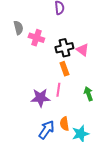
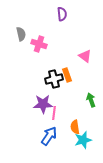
black cross: (64, 48) -> (54, 79), moved
pink line: (58, 90) -> (54, 113), moved
orange semicircle: (64, 124) -> (75, 127), moved

